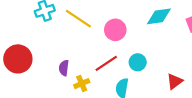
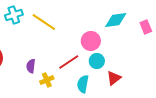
pink circle: (115, 30) -> (91, 41), moved
red triangle: (175, 81) -> (114, 78), moved

